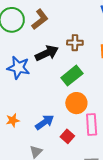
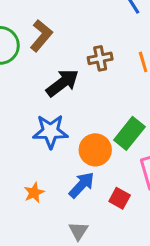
blue star: (18, 68) -> (50, 131), moved
green rectangle: (72, 76) -> (129, 133), moved
orange circle: (76, 103) -> (95, 150), moved

